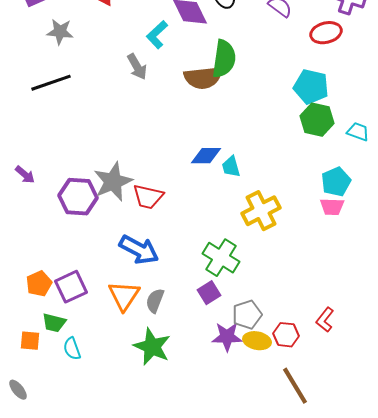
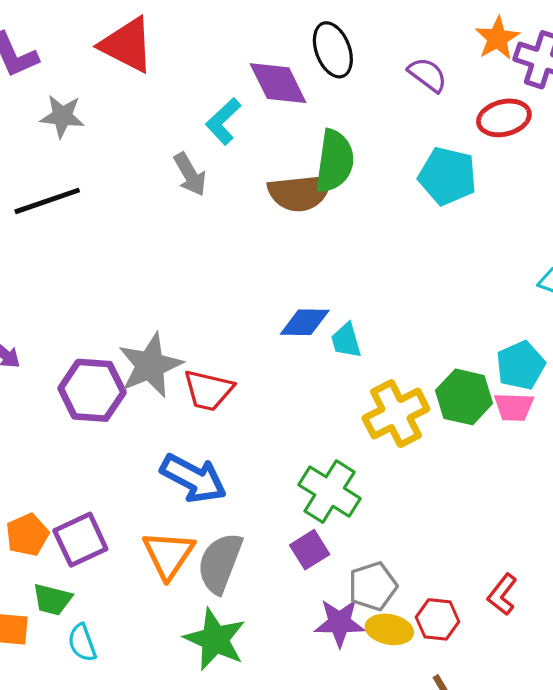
cyan pentagon: (311, 87) -> (447, 176), moved
green hexagon: (317, 120) -> (464, 397), moved
gray semicircle: (155, 301) -> (220, 563), size x1.5

